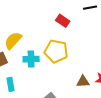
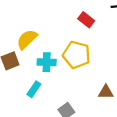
cyan rectangle: (11, 84) -> (34, 89), moved, turned 40

